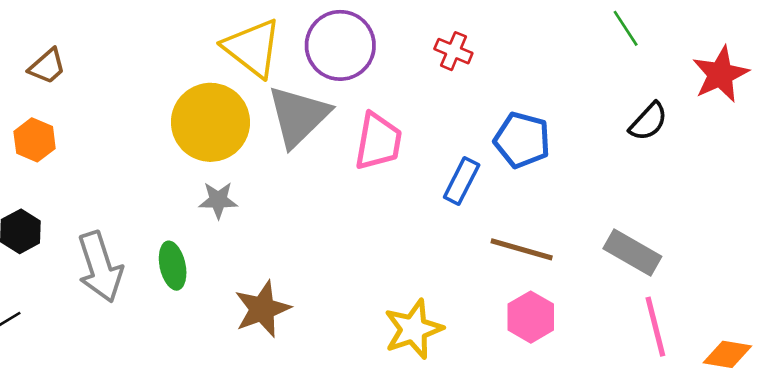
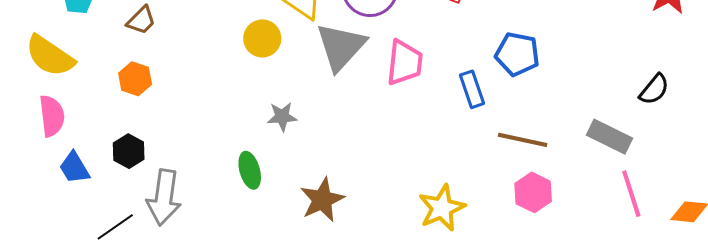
yellow circle: (210, 122) -> (262, 38), moved, size x0.6
black semicircle: (648, 122) -> (654, 89), moved
blue rectangle: (462, 181) -> (472, 89), turned -42
gray arrow: (100, 267) -> (164, 197), moved, turned 30

